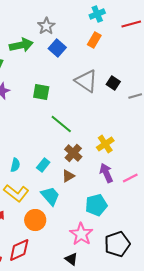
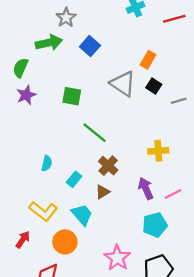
gray star: (46, 26) -> (66, 18), moved
orange rectangle: (94, 40) -> (148, 60), moved
yellow cross: (105, 144) -> (158, 151), moved, turned 30
cyan semicircle: (15, 165) -> (47, 163), moved
cyan pentagon: (96, 205) -> (155, 225), moved

